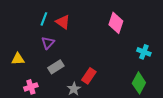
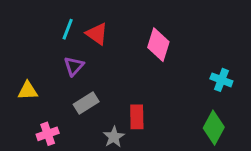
pink diamond: (116, 23) -> (158, 45), moved
red rectangle: (89, 76) -> (137, 117), turned -35

